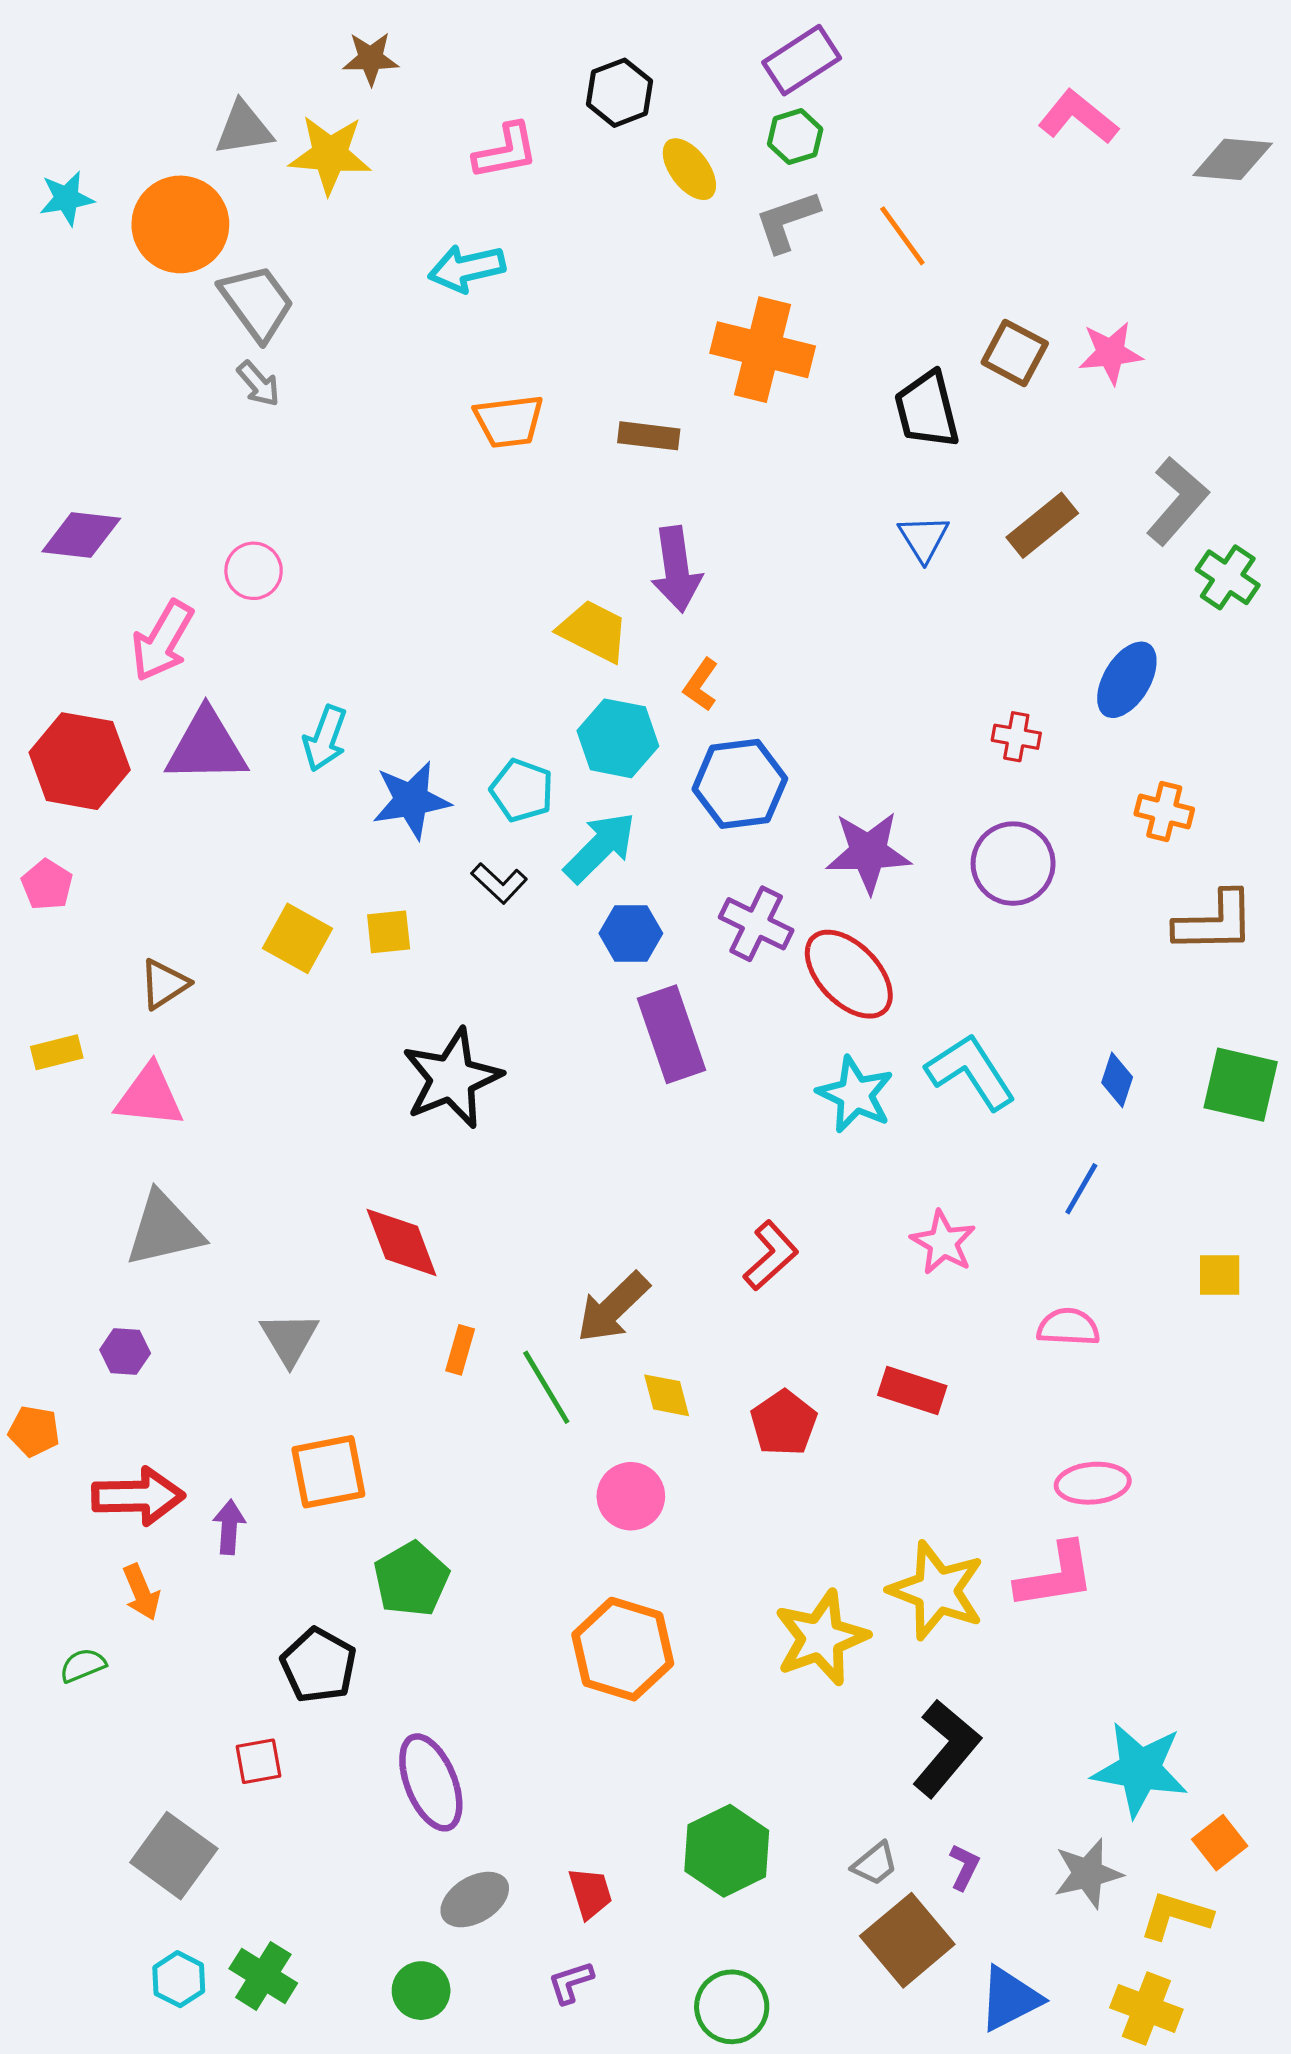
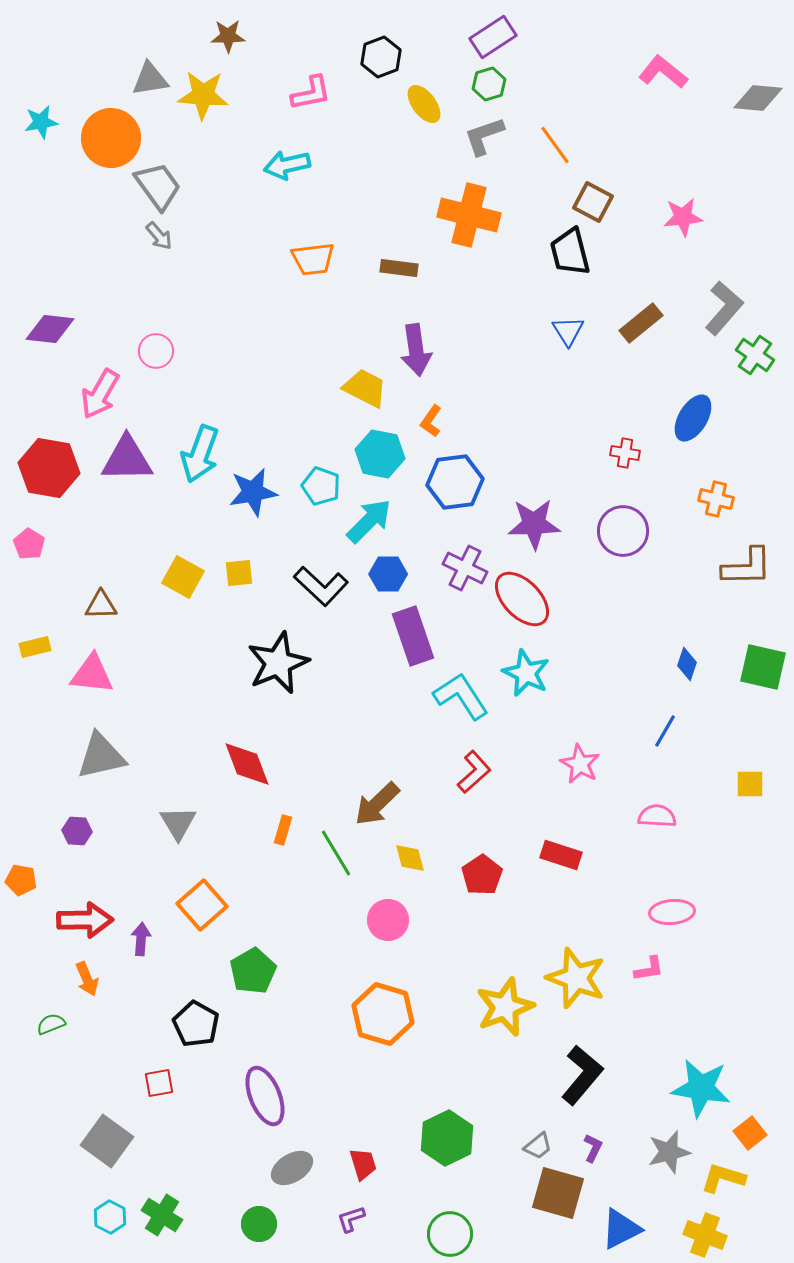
brown square: (1015, 353) -> (593, 202), moved
cyan arrow: (325, 738) -> (200, 454), size x1.4
black L-shape: (499, 883) -> (321, 586), moved, size x1.6
brown triangle: (164, 984) -> (101, 605), turned 32
cyan L-shape: (971, 1072) -> (461, 696), moved
orange square: (328, 1472) -> (202, 905), turned -30
pink L-shape: (1055, 1576) -> (649, 969), size x0.6
brown square: (907, 1940) -> (558, 1193), turned -34

